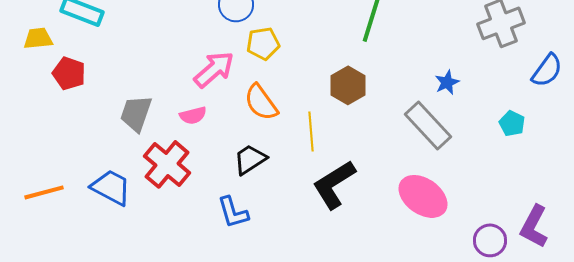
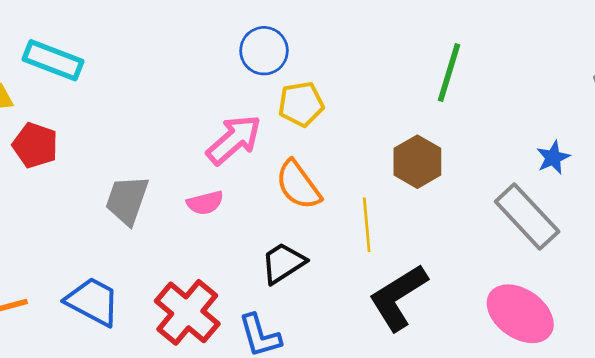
red cross: (167, 164) -> (187, 312), moved

